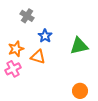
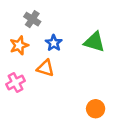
green triangle: (79, 46) -> (94, 42), moved, turned 30
orange star: (16, 49) -> (19, 45), moved

